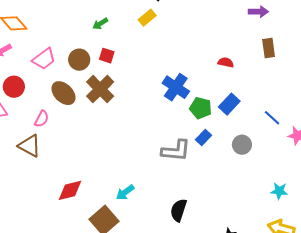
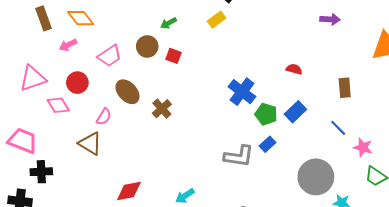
brown rectangle: (269, 48) -> (345, 88), moved
brown circle: (79, 60) -> (147, 46), moved
brown cross: (100, 89) -> (162, 109), moved, size x0.7
gray circle: (242, 145) -> (316, 177), moved, size x1.8

